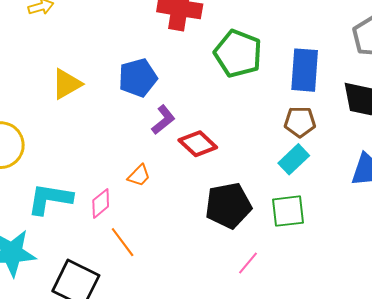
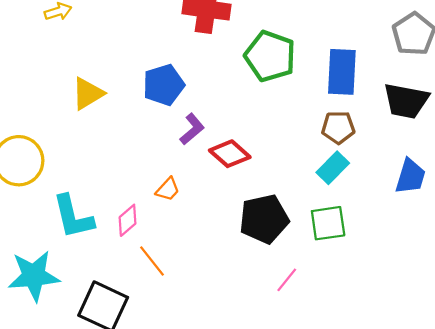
cyan L-shape: (50, 199) -> (73, 217), turned -111

